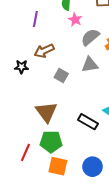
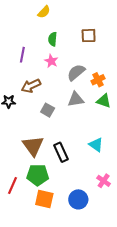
pink star: (75, 20) -> (51, 61), moved
black rectangle: (88, 122) -> (61, 152), moved, turned 36

